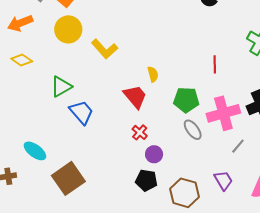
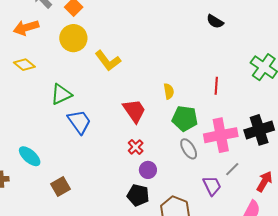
yellow semicircle: (153, 74) -> (169, 91), moved
brown square: (68, 178) -> (60, 187), size x0.6
purple trapezoid: (223, 180) -> (212, 186), moved

